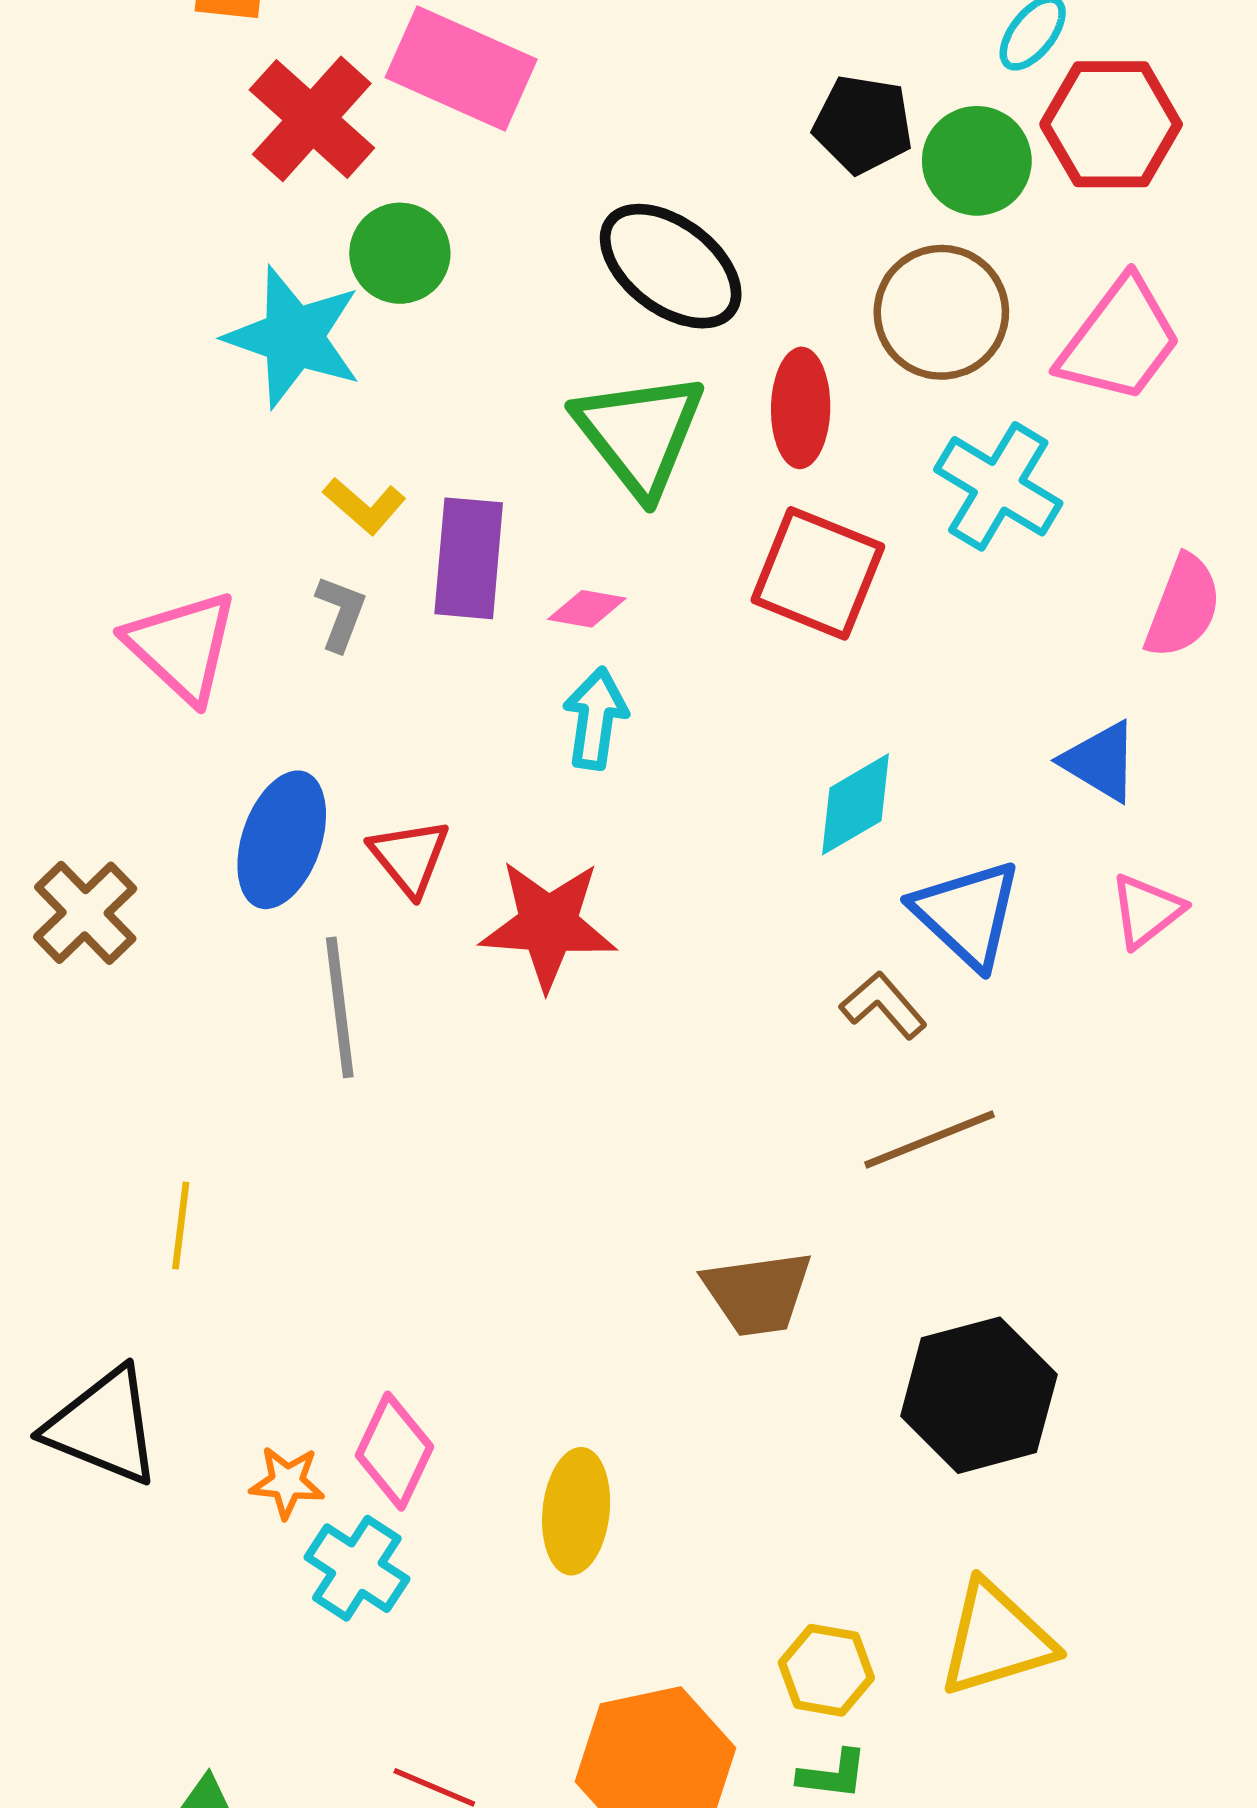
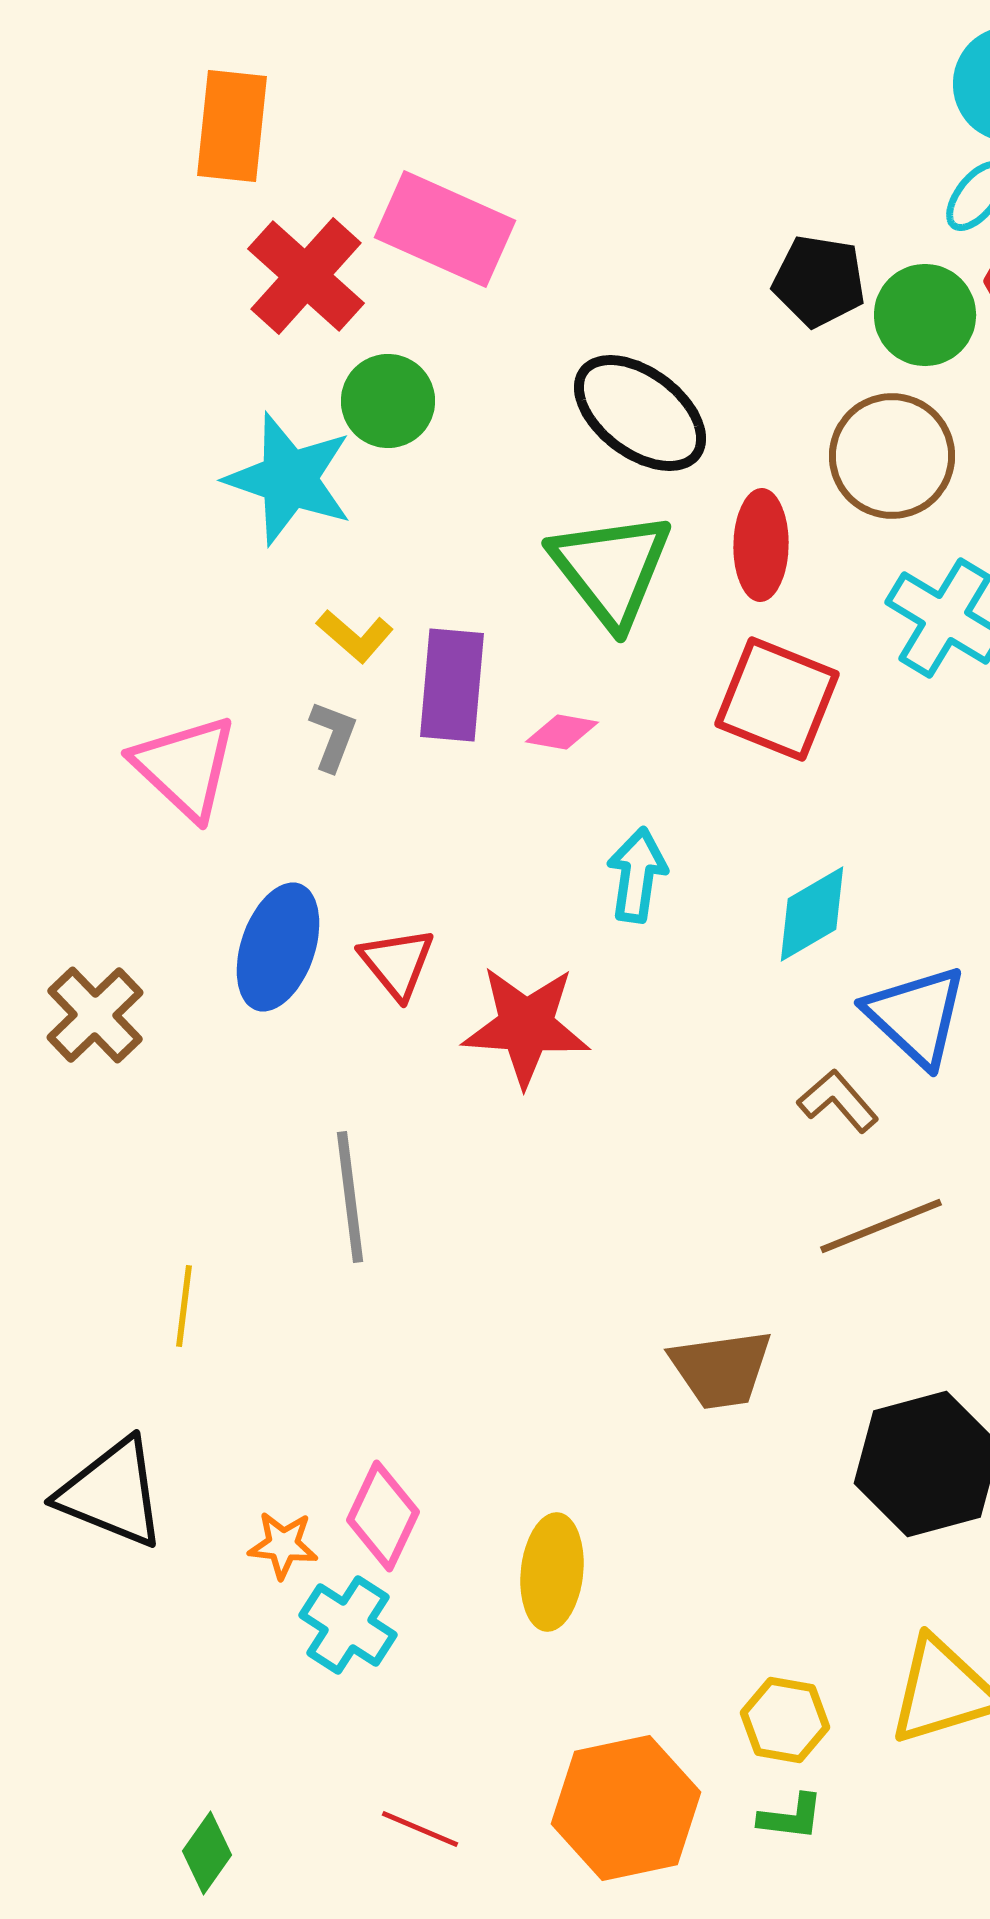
cyan arrow: (595, 718) -> (637, 875), moved
gray line: (340, 1007) -> (350, 1197), moved

